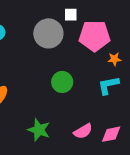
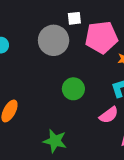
pink semicircle: (83, 131) -> (109, 115), moved

